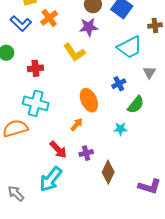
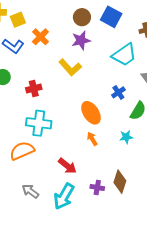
orange arrow: (77, 125) -> (92, 139), moved, turned -64
purple cross: (86, 153) -> (97, 188), moved, turned 32
gray arrow: (16, 193) -> (30, 191), moved

